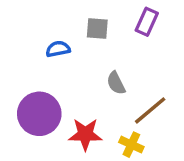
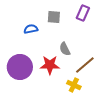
red star: (85, 134) -> (50, 65), moved

